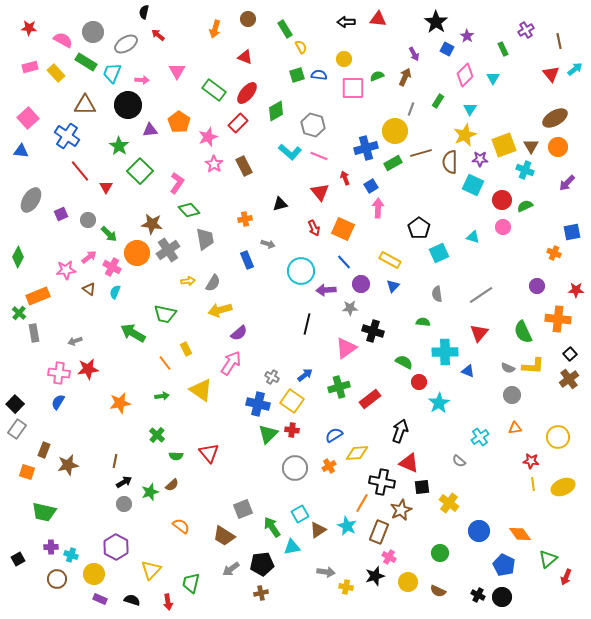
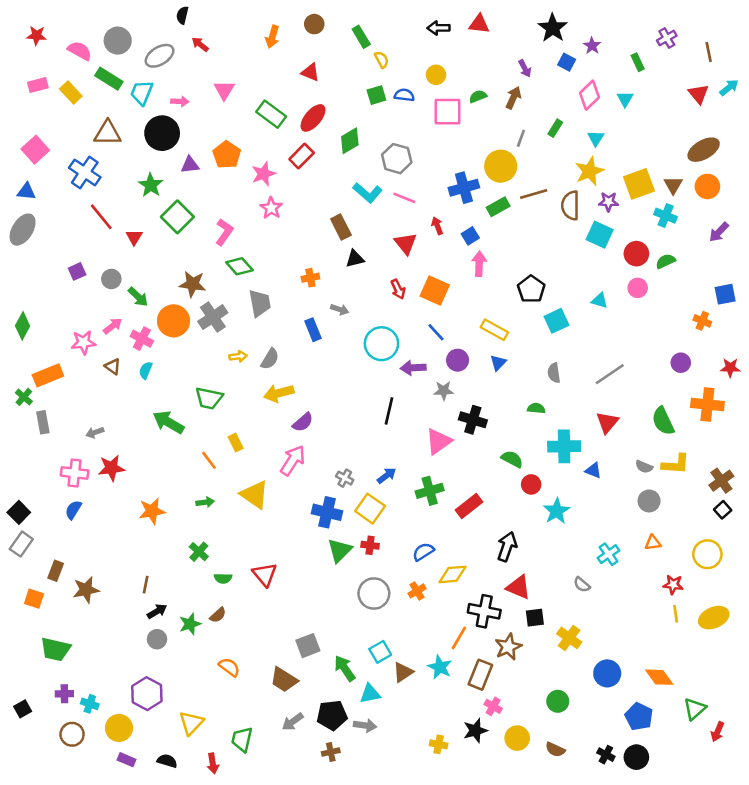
brown rectangle: (244, 166) -> (341, 227), moved
gray ellipse: (31, 200) -> (23, 230), moved
black square: (570, 354) -> (723, 510), moved
gray arrow: (326, 572) -> (365, 725), moved

